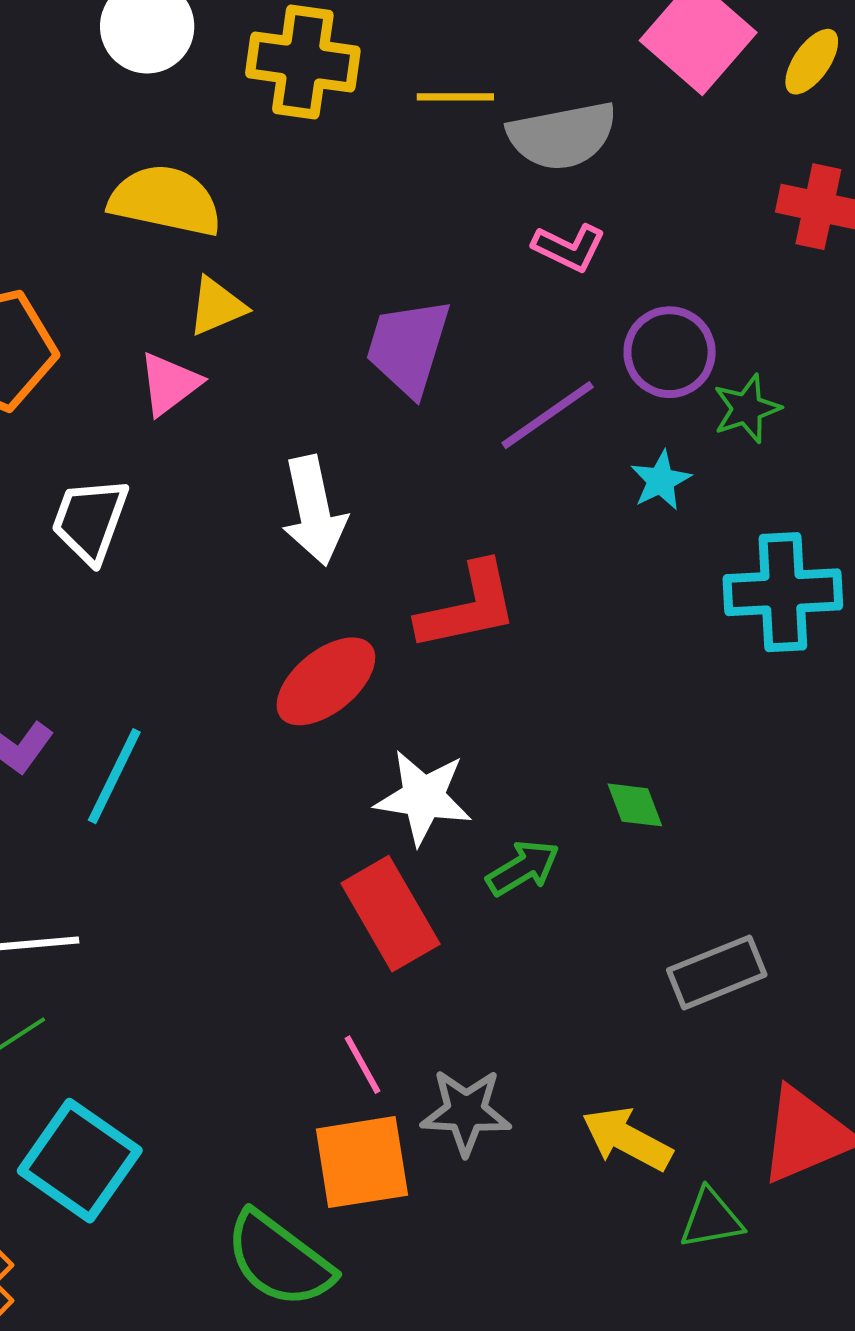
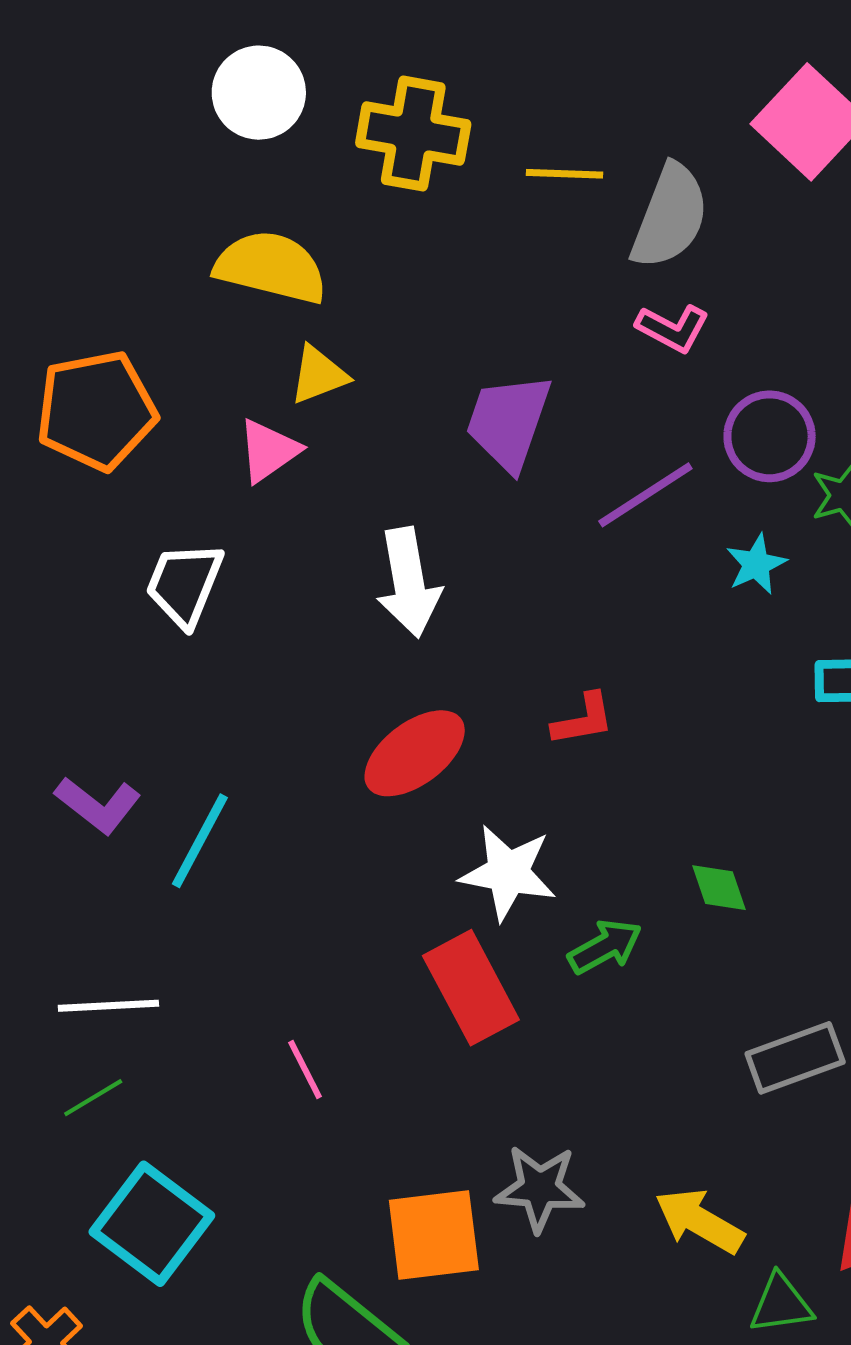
gray semicircle: (562, 136) -> (670, 216), turned -60
red L-shape: (468, 607) -> (583, 719), moved, size x0.6
pink line: (362, 1065) -> (305, 1070), moved

